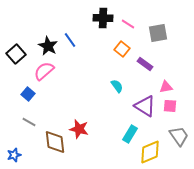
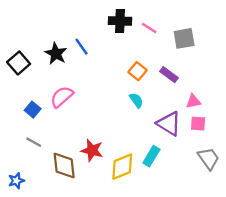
orange square: (122, 49) -> (137, 71), moved
pink semicircle: (44, 71) -> (62, 97), moved
yellow diamond: (150, 152) -> (122, 167), moved

